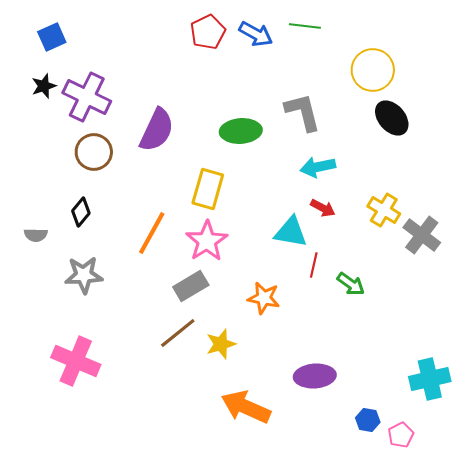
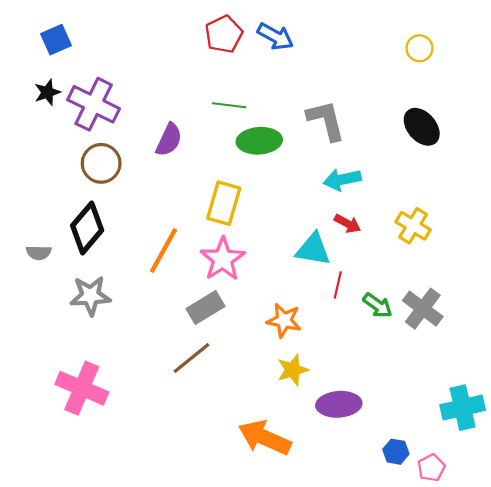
green line: (305, 26) -> (229, 105), moved
yellow circle: (373, 70) -> (420, 48), moved, size x0.6
purple semicircle: (157, 130) -> (169, 140), size x0.7
black diamond: (81, 212) -> (87, 228), size x1.6
gray cross: (422, 235) -> (423, 309), moved
yellow star: (221, 344) -> (293, 370), moved

